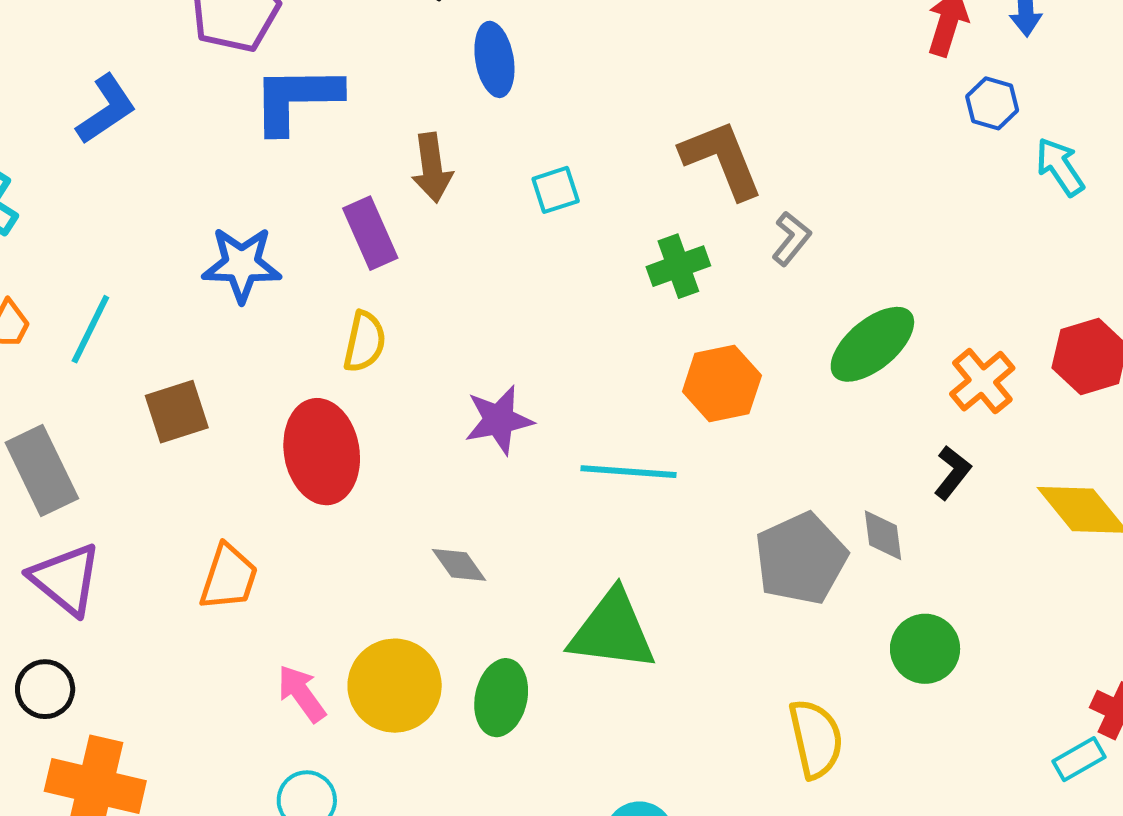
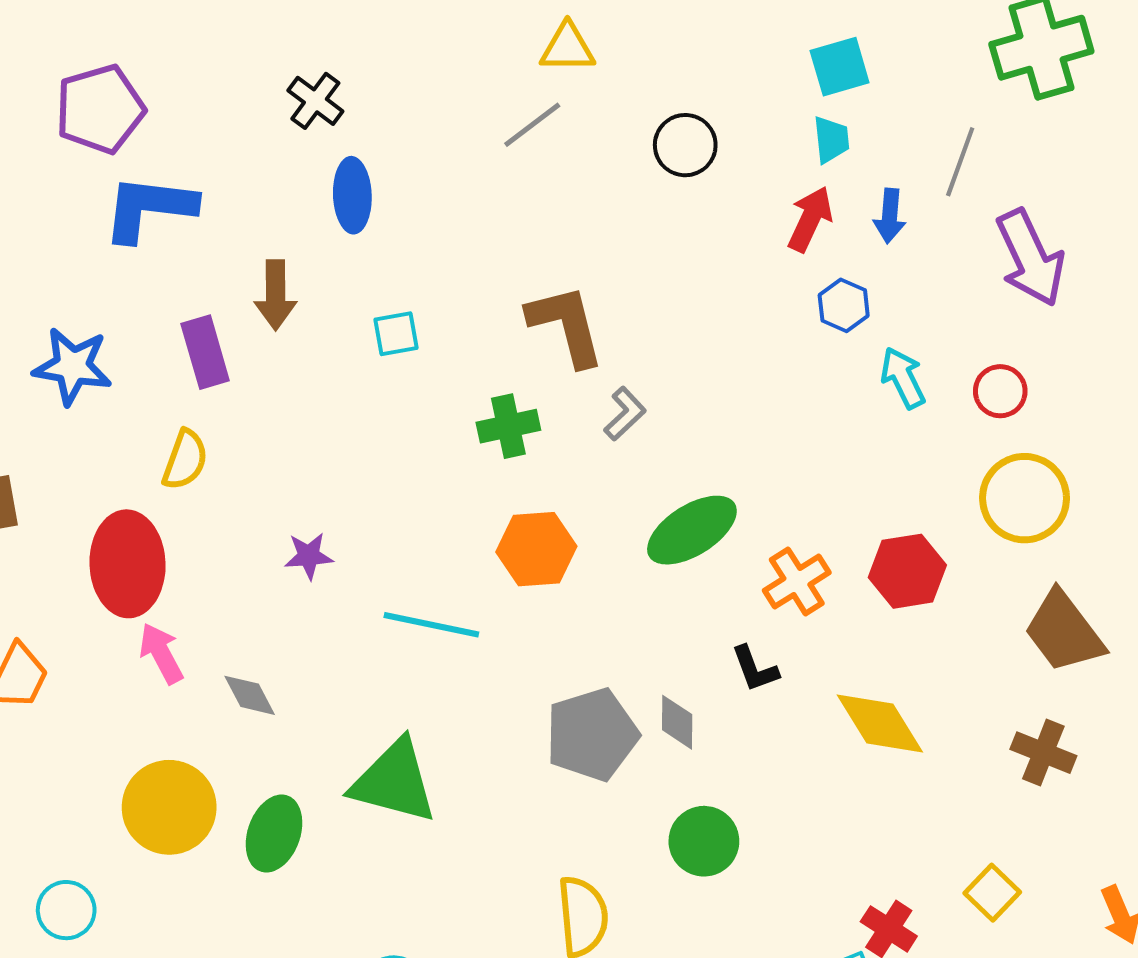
purple star: (499, 420) -> (309, 556), size x0.7
black L-shape: (952, 473) -> (755, 669), turned 114
pink arrow: (302, 694) -> (161, 653), moved

